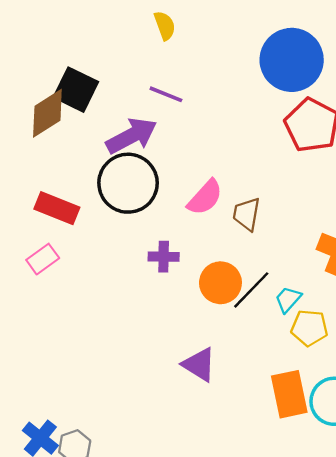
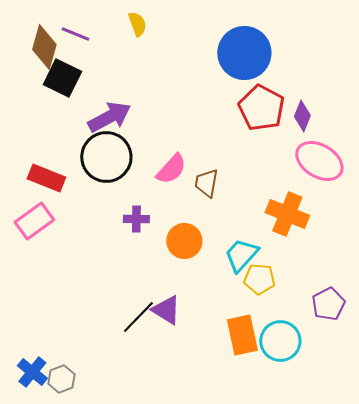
purple line: (166, 94) -> (75, 34), moved
brown diamond: (47, 113) -> (44, 47), moved, turned -42
pink rectangle: (43, 259) -> (34, 221), size x1.4
black line: (251, 290) -> (138, 317), moved
cyan trapezoid: (288, 299) -> (241, 255), size x1.5

